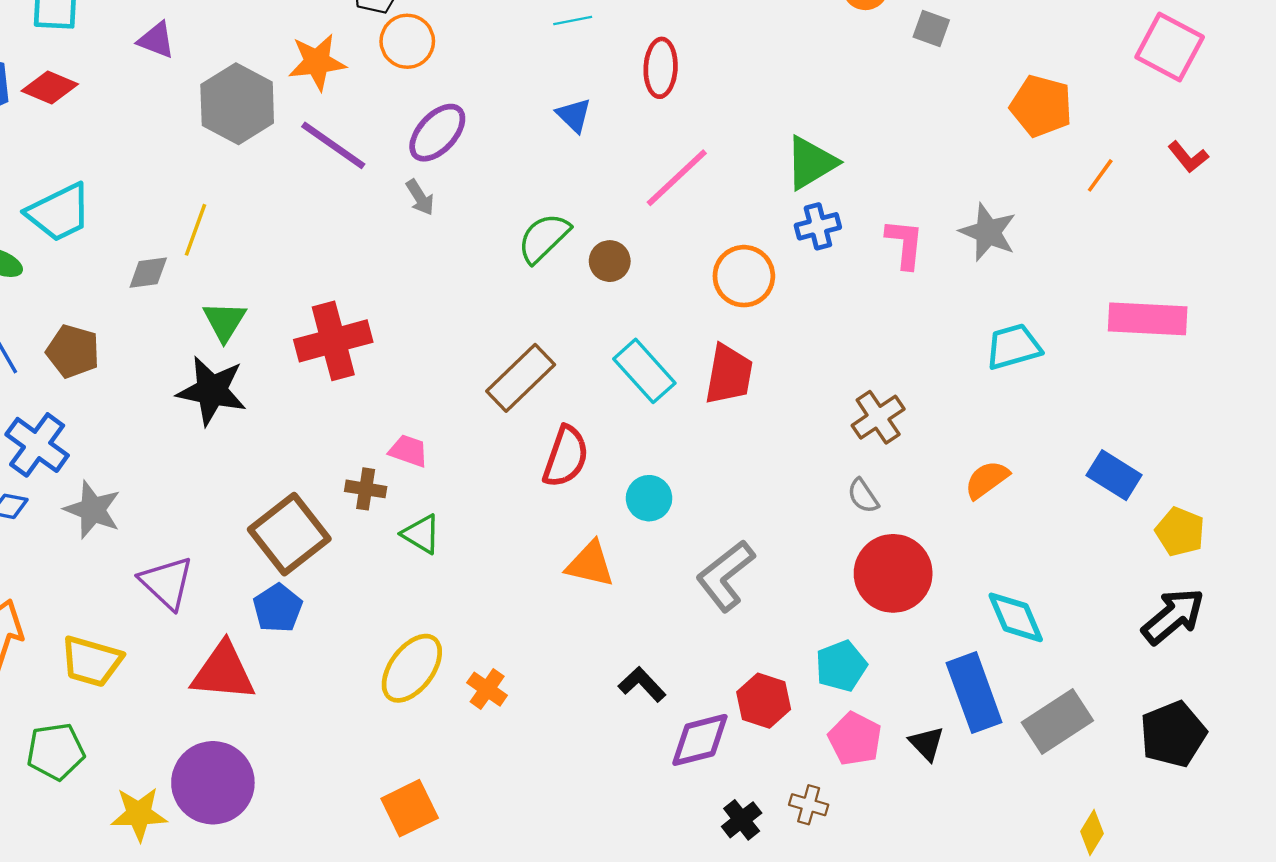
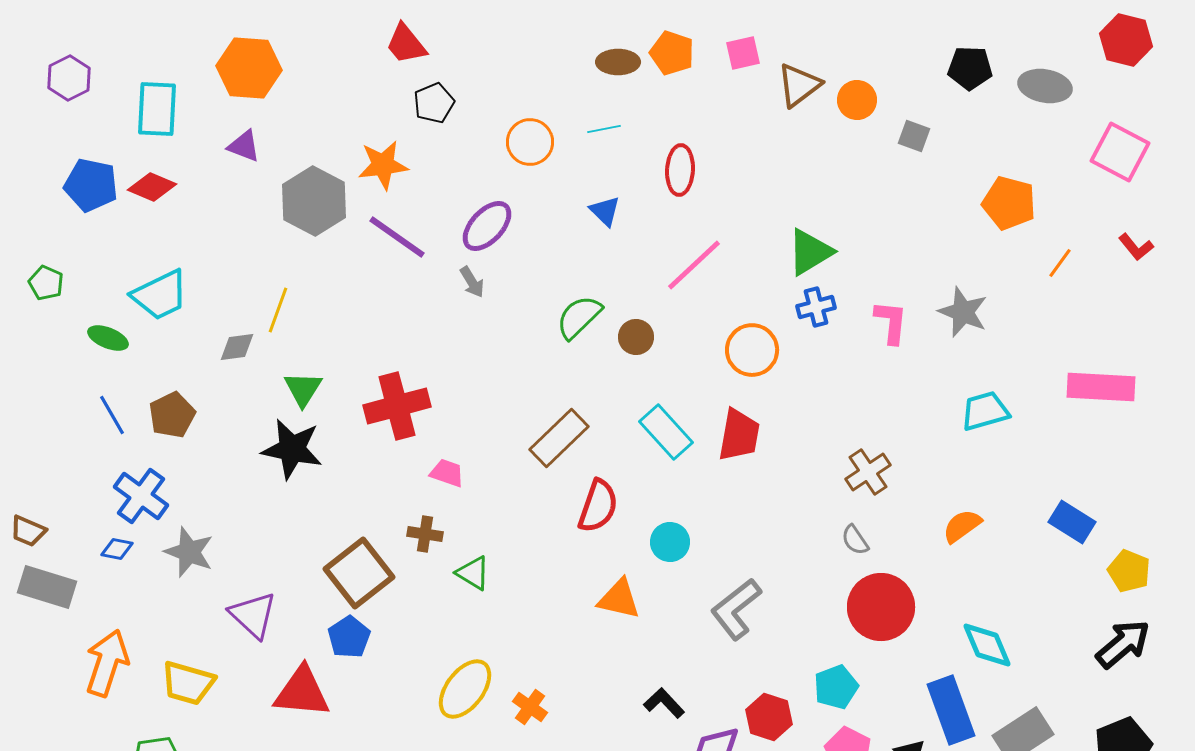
orange circle: (407, 41) -> (530, 142), moved
brown pentagon: (73, 351) -> (172, 415), turned 30
pink trapezoid: (408, 451) -> (447, 473), moved

